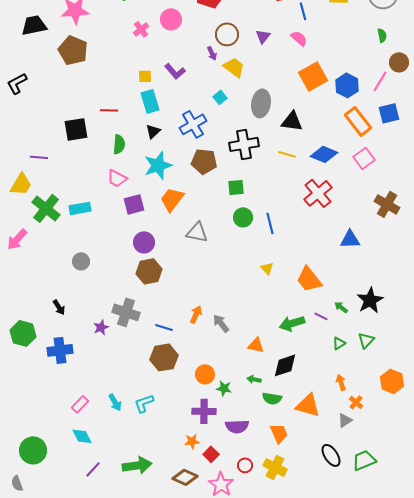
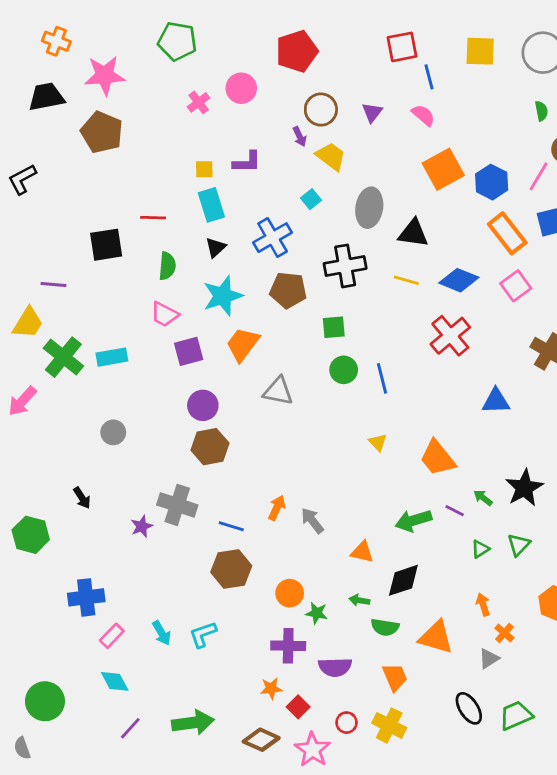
purple L-shape: (175, 71) -> (247, 162), turned -50
blue cross: (60, 350) -> (86, 597), moved

